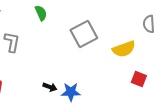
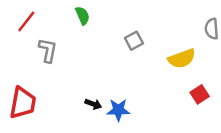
gray square: (84, 34) -> (134, 41), size x0.6
red square: (139, 79) -> (200, 94), turned 35

